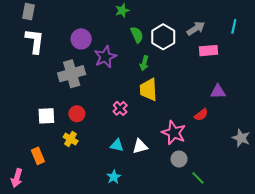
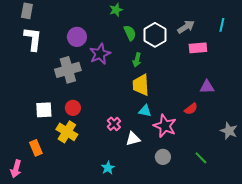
pink cross: (120, 108) -> (114, 124), moved
yellow cross: (71, 139) -> (67, 132), size x1.5
cyan triangle: (117, 145) -> (145, 111), moved
gray circle: (179, 159) -> (163, 157), moved
green line: (198, 178) -> (201, 158), moved

